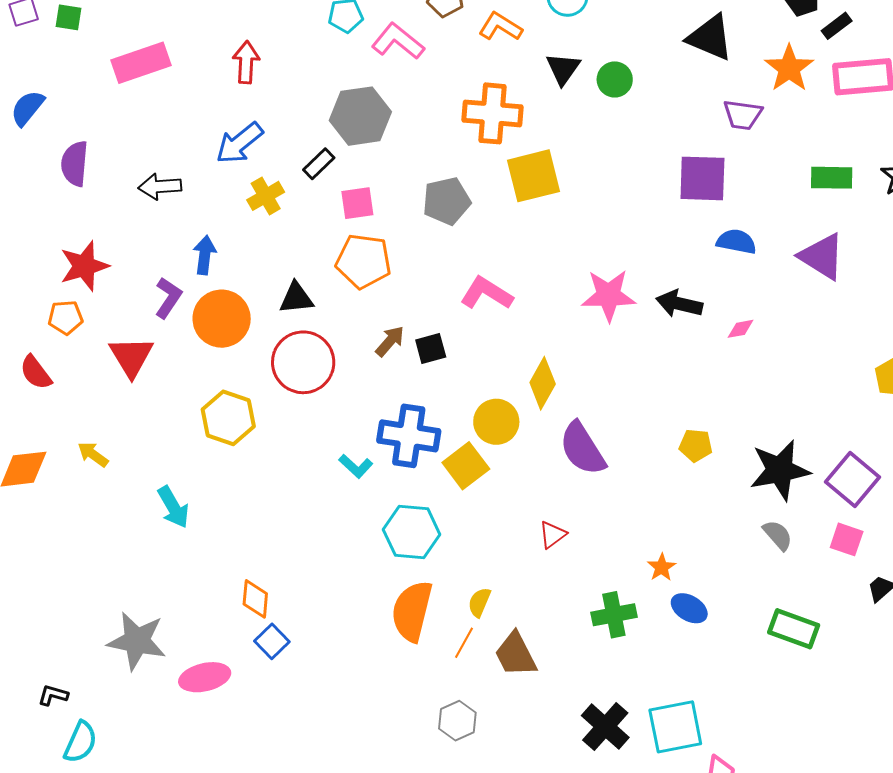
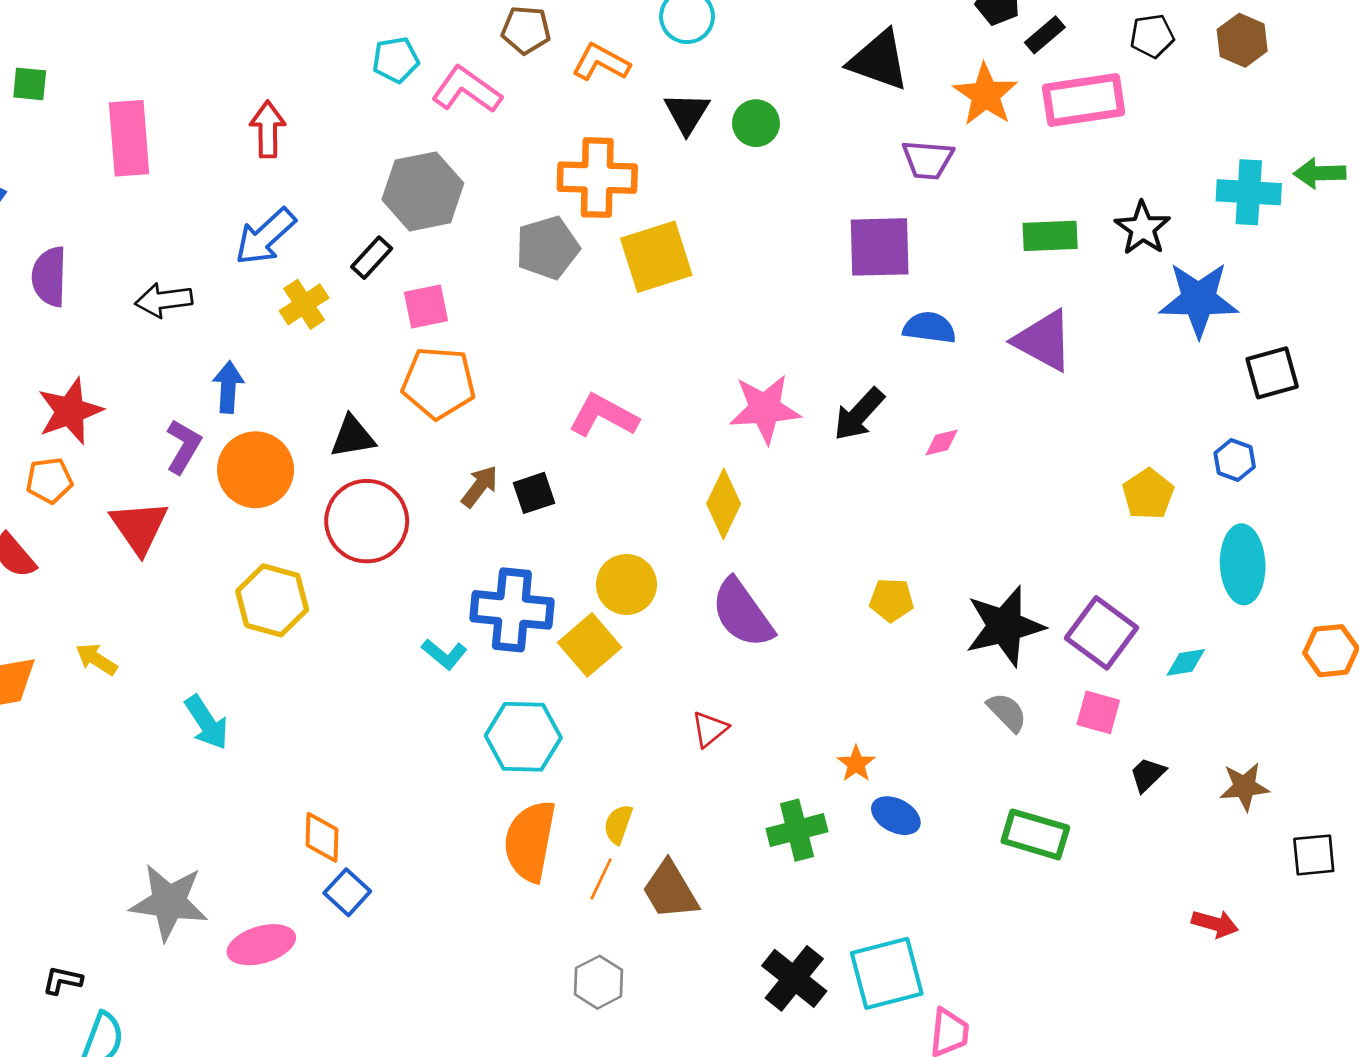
pink rectangle: (141, 63) -> (129, 138), turned -72
gray pentagon: (447, 201) -> (547, 248), moved
black arrow: (679, 304) -> (859, 414), turned -57
yellow diamond: (543, 383) -> (724, 504), moved

